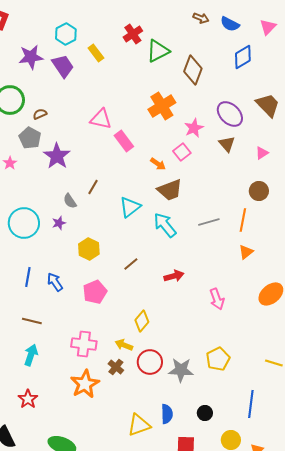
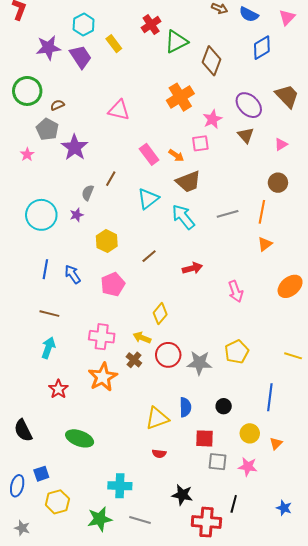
pink rectangle: (124, 141) -> (149, 154), moved
pink square: (182, 152) -> (200, 143), turned 30
gray semicircle: (70, 201) -> (88, 193), turned 56
red star: (28, 399) -> (58, 389), moved

